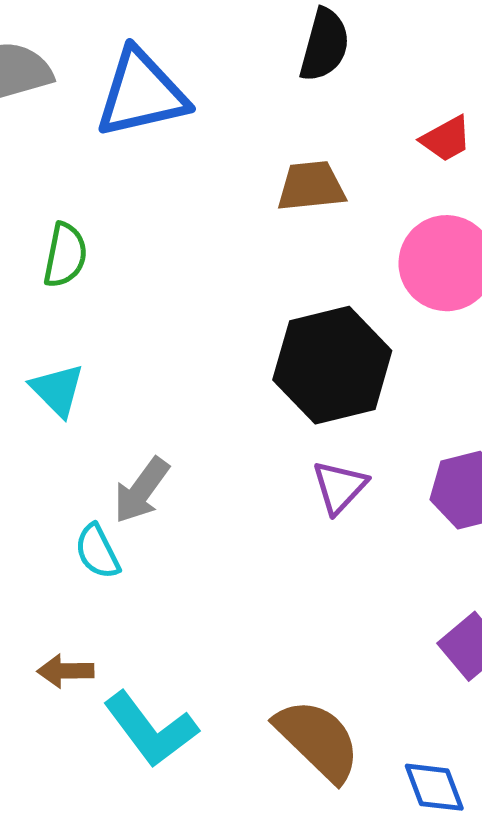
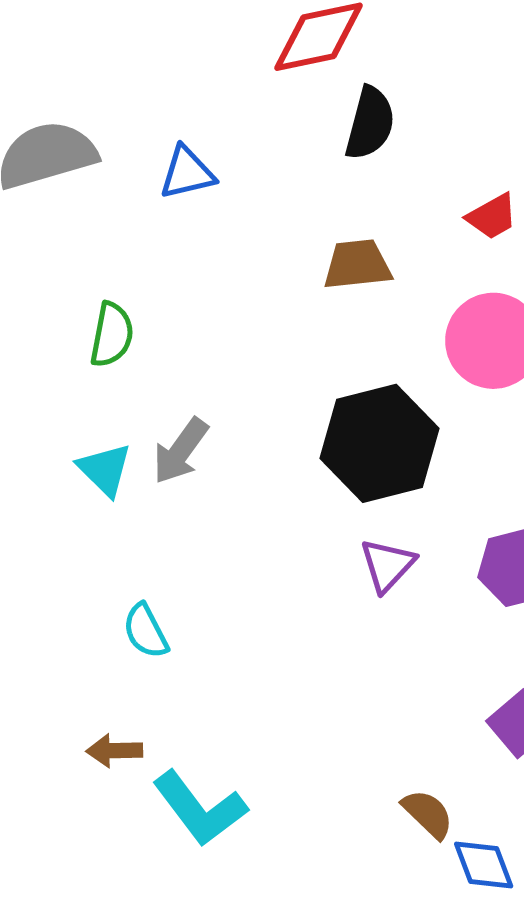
blue triangle: (141, 94) -> (187, 173), size x0.6
gray arrow: (141, 490) -> (181, 451), moved
brown semicircle: (318, 740) -> (428, 814), moved, size x0.6

